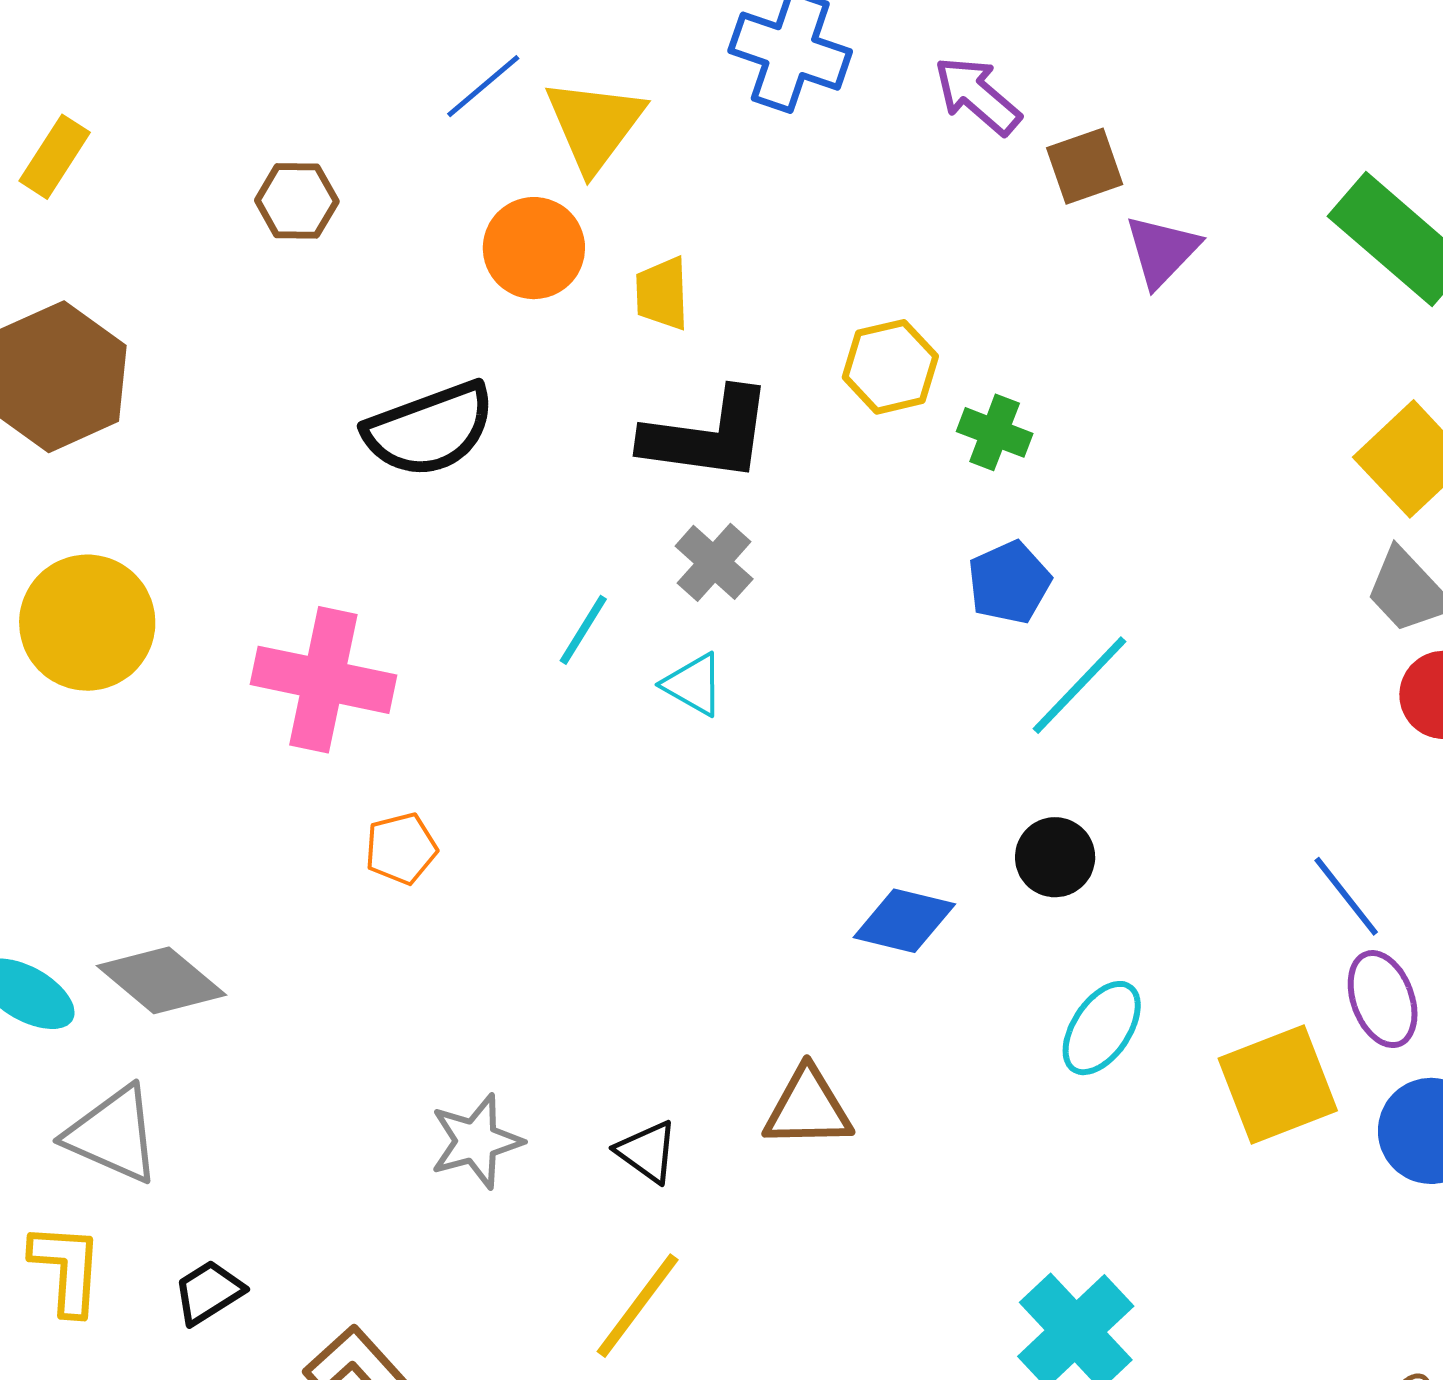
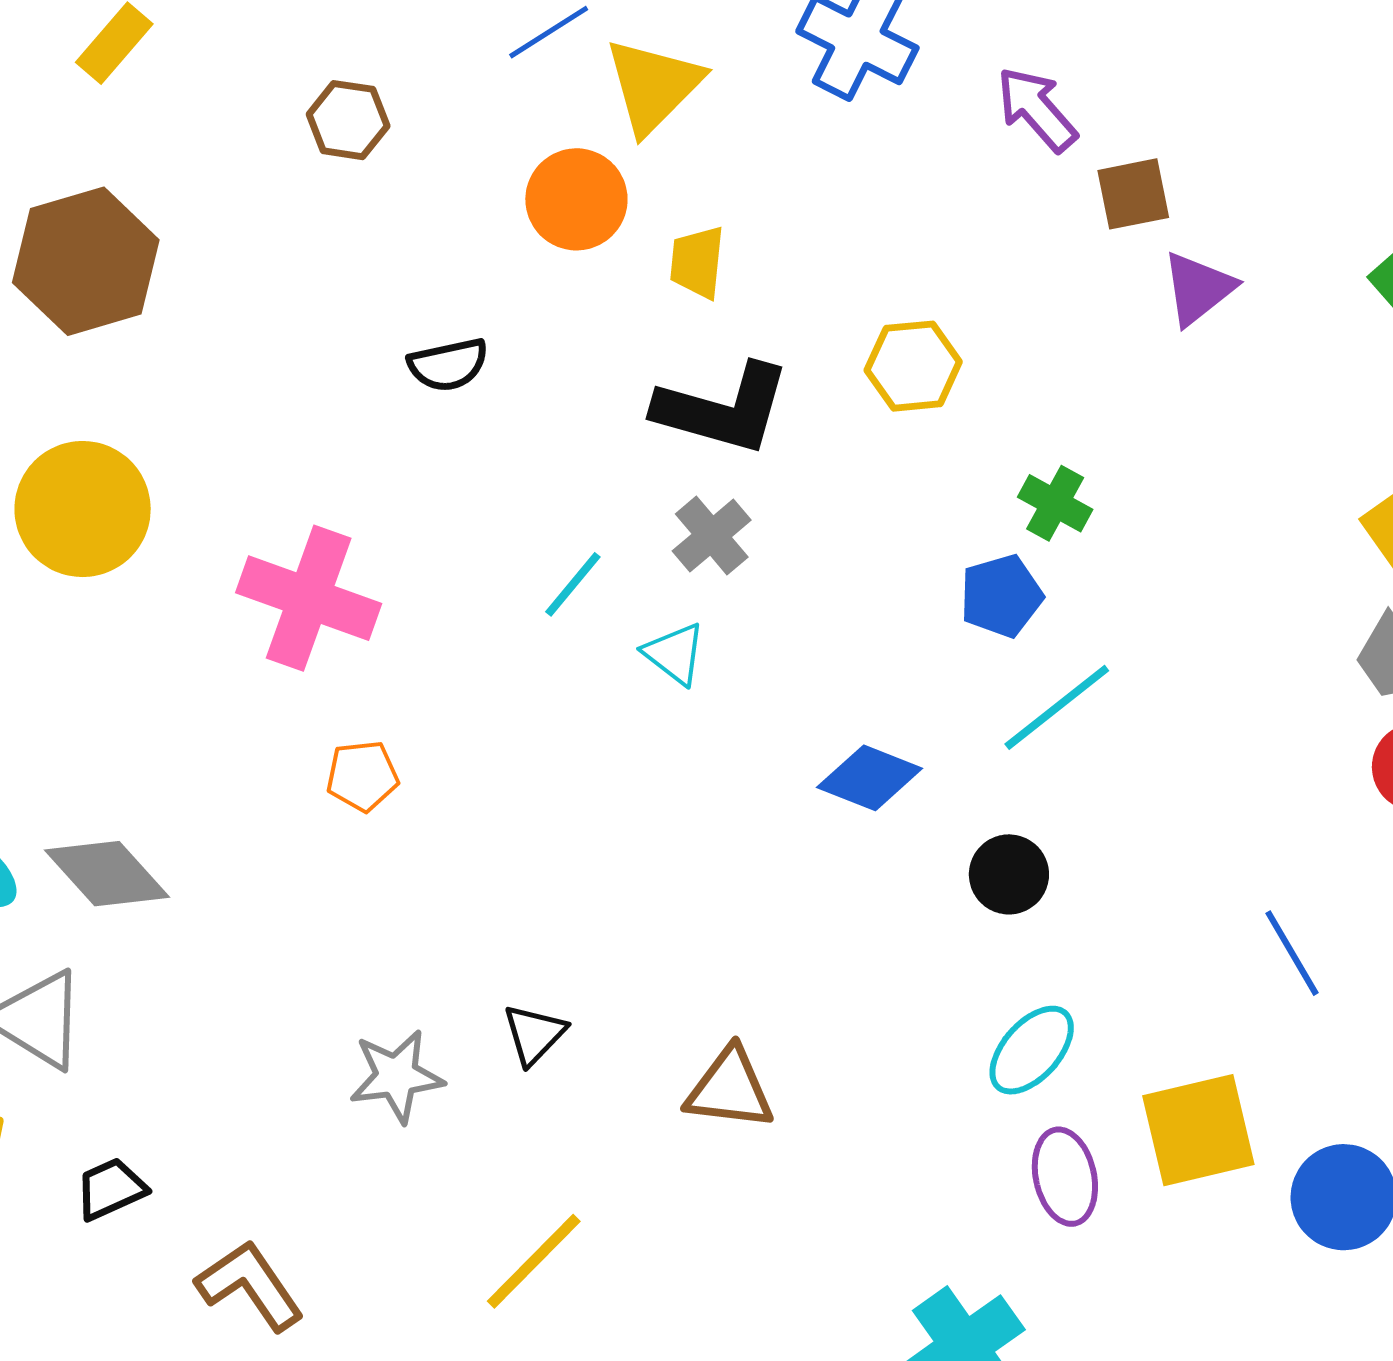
black semicircle: (430, 429) -> (448, 365), size x0.6
green cross: (995, 432) -> (1055, 503), moved
blue diamond: (904, 921) -> (870, 778), moved
purple ellipse: (1383, 999) -> (1065, 1177), moved
black triangle: (647, 1152) -> (534, 1034), moved, turned 30

